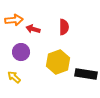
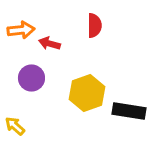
red semicircle: (64, 27) -> (95, 25), moved
yellow arrow: (14, 77) -> (15, 126), moved

